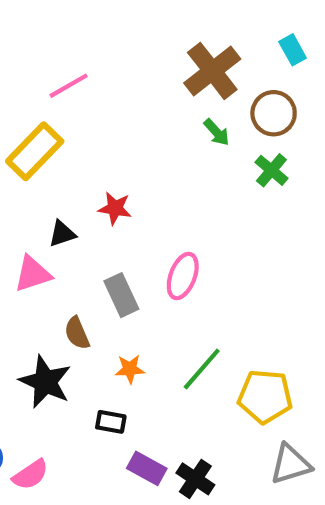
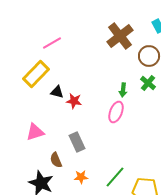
green arrow: (217, 132) -> (123, 90), moved, turned 48
black triangle: (62, 234) -> (57, 92), moved, turned 32
pink ellipse: (183, 276) -> (116, 112), moved

